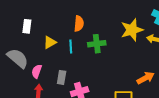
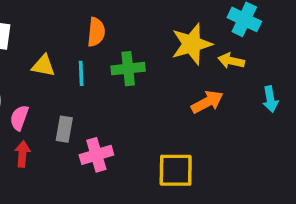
yellow triangle: (50, 42) -> (43, 66), turned 40
orange arrow: (146, 78) -> (207, 102), moved

